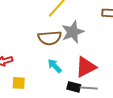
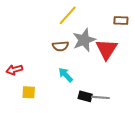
brown semicircle: (50, 38) -> (60, 46), size x0.7
red triangle: (86, 67) -> (107, 49), moved, turned -30

